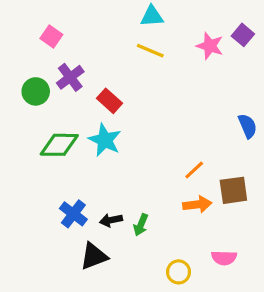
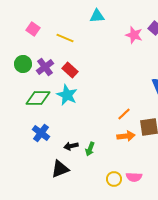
yellow line: (150, 51) -> (65, 38), moved
purple cross: (70, 77) -> (45, 67), moved
blue cross: (73, 214) -> (41, 133), moved
pink semicircle: (224, 258) -> (134, 177), moved

